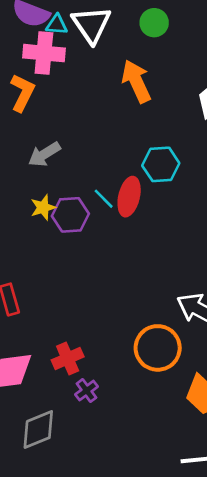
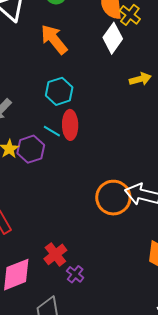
cyan hexagon: (161, 164) -> (59, 91), moved
orange circle: (158, 348) -> (113, 198), moved

